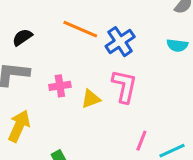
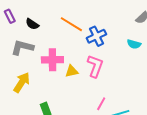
black semicircle: (22, 37) -> (32, 24), turned -120
pink cross: (60, 86) -> (52, 60), size x1.5

